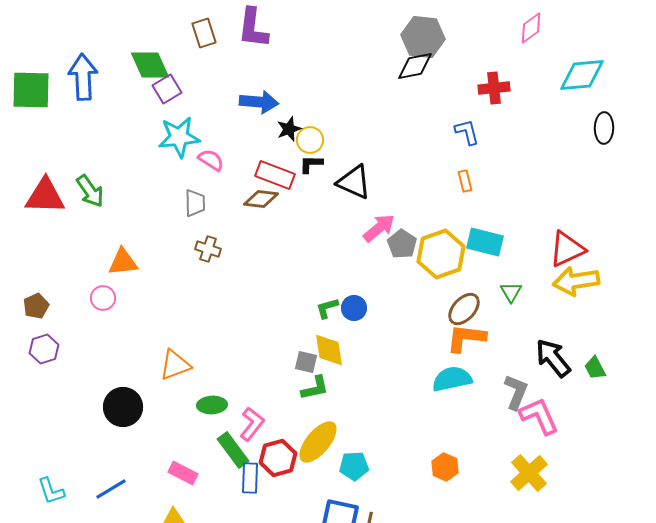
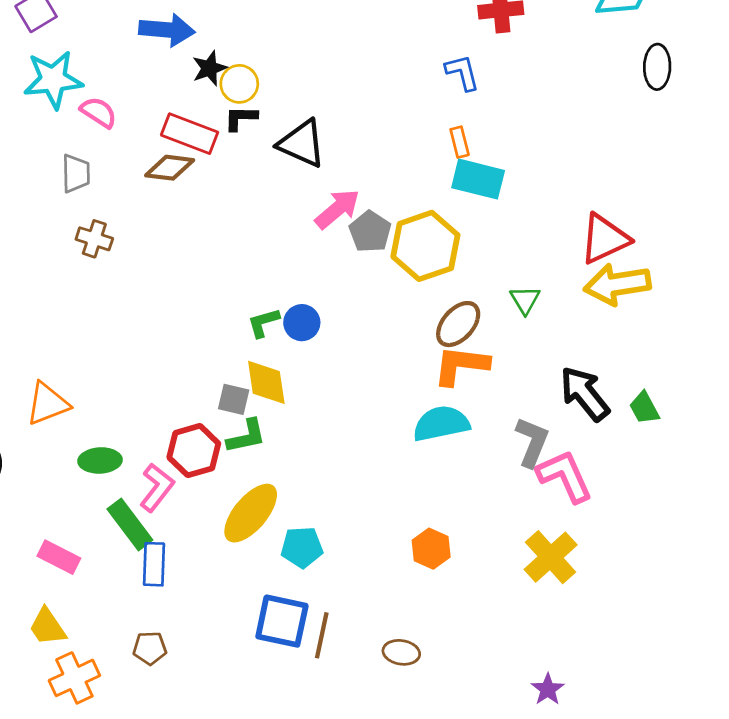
cyan rectangle: (485, 242) -> (478, 179), moved
red hexagon: (278, 458) -> (194, 451), moved

